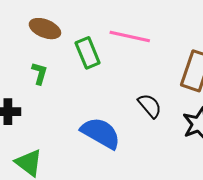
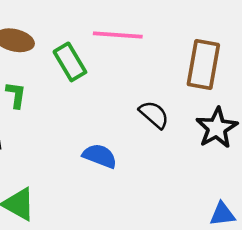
blue semicircle: (101, 133) -> (100, 156), size x0.7

